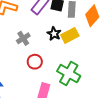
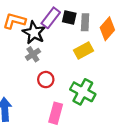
black star: (54, 34) -> (34, 33), moved, size x1.5

